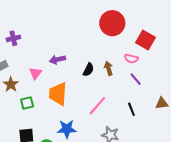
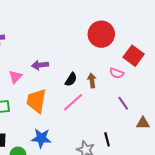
purple line: (136, 79) -> (123, 103), moved
pink line: (97, 106) -> (73, 102), moved
black line: (131, 109) -> (107, 139), moved

